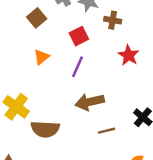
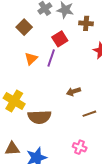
purple line: (77, 67) -> (51, 58), moved
brown arrow: (90, 102) -> (73, 92), size x0.6

